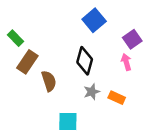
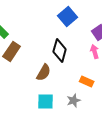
brown semicircle: (49, 81) -> (44, 72), moved, turned 48
gray star: (92, 92) -> (74, 100), moved

